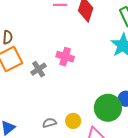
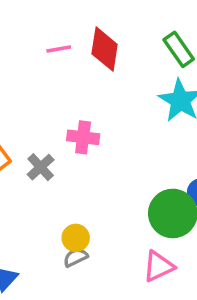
yellow circle: (73, 121) -> (76, 238), moved

